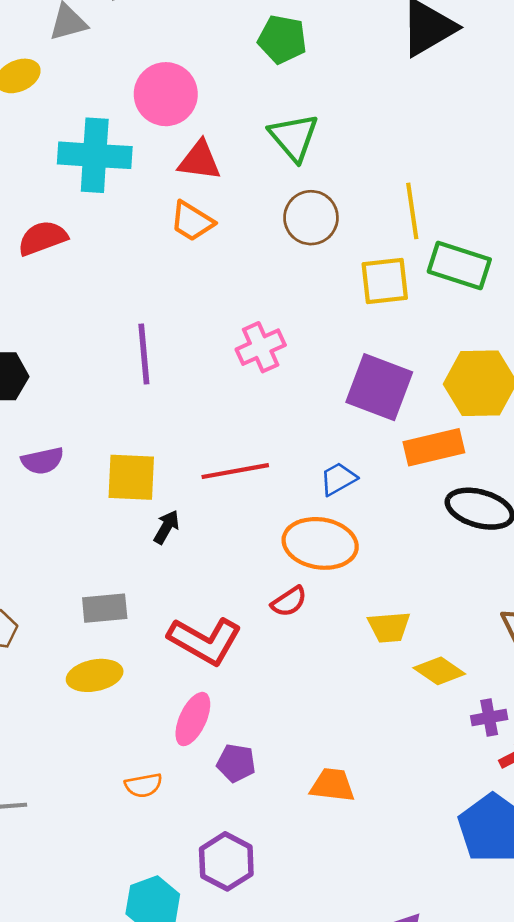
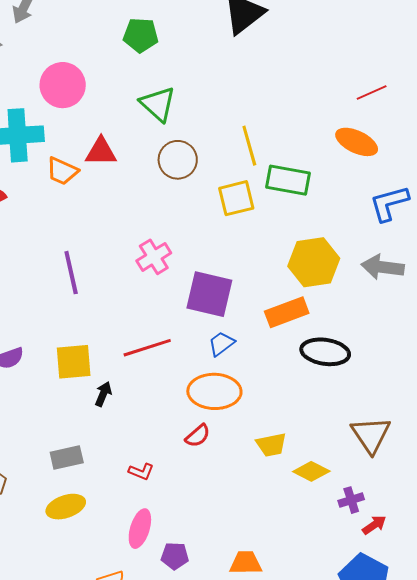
red triangle: (200, 161) -> (101, 152), moved
orange trapezoid: (192, 221) -> (62, 171), moved
purple square: (379, 387) -> (209, 294), moved
red L-shape: (205, 641) -> (141, 472), size x0.5

